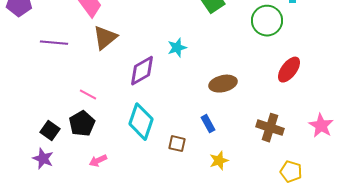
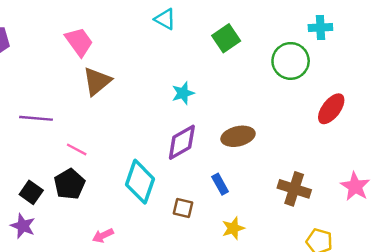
purple line: (54, 43) -> (36, 118), moved
red ellipse: (289, 70) -> (331, 109), moved
purple diamond: (142, 71) -> (182, 142), moved
pink arrow: (98, 161) -> (103, 235), moved

